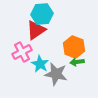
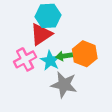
green arrow: (77, 62) -> (64, 56), moved
cyan star: (40, 64) -> (50, 61), moved

